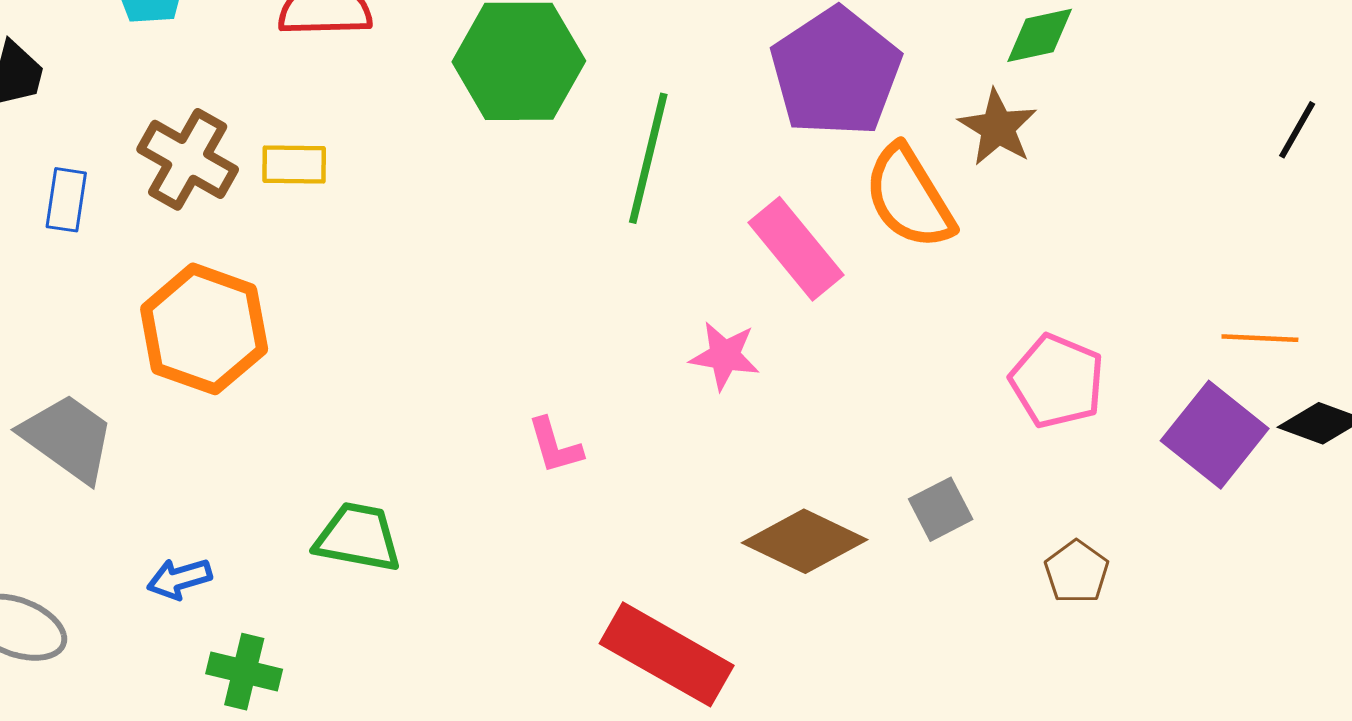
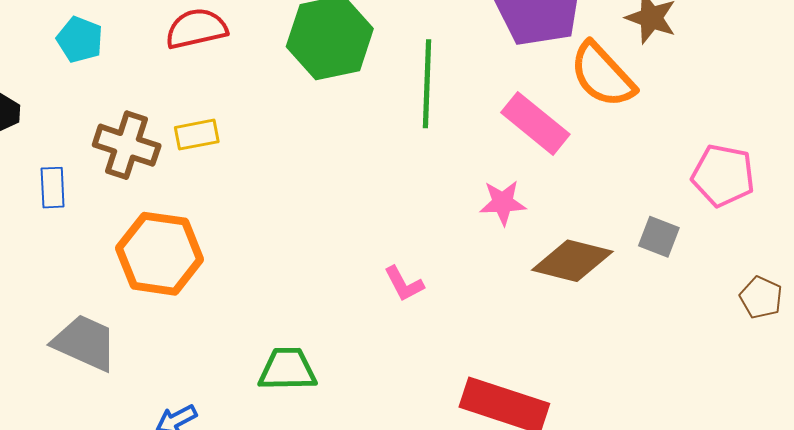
gray square: (941, 509) -> (659, 237), moved, turned -30
brown diamond: (805, 541) -> (572, 261), moved

